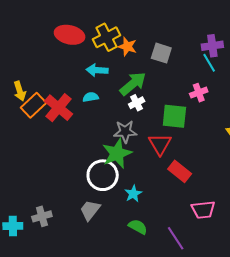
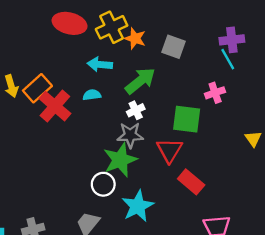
white cross: (137, 103) -> (136, 110), moved
orange rectangle: (34, 105) -> (37, 88), moved
white circle: (103, 175) -> (103, 184), size x0.7
cyan star: (133, 194) -> (138, 206), size x1.6

